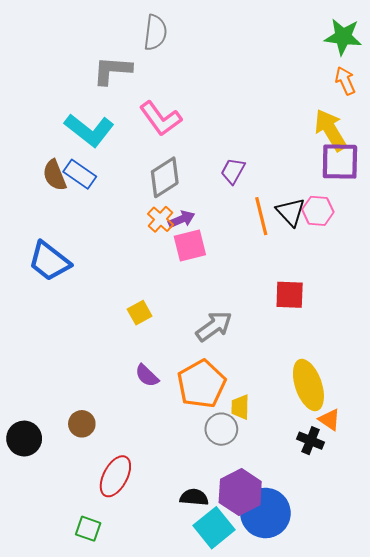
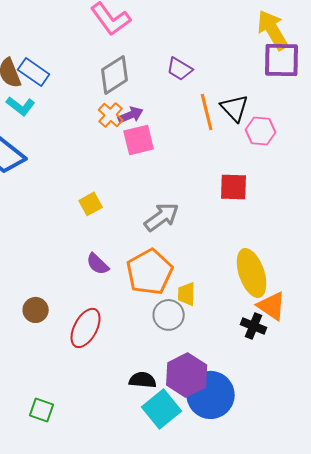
cyan L-shape: (89, 130) -> (21, 106), moved, size x0.6
purple trapezoid: (233, 171) -> (180, 69), turned -88
pink hexagon: (318, 211) -> (261, 131), moved
orange triangle: (329, 420) -> (272, 306), size x1.4
red ellipse: (115, 476) -> (86, 328), moved

